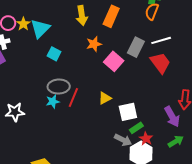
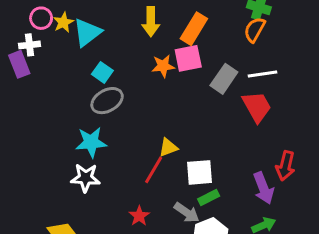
pink square: (114, 61) -> (188, 58), moved, turned 30
gray ellipse: (59, 87) -> (107, 101), moved, turned -35
red line: (73, 98) -> (154, 170), moved
cyan star: (53, 102) -> (91, 142), size x1.5
white star: (15, 112) -> (85, 178), moved
red star: (146, 139) -> (139, 216), moved

